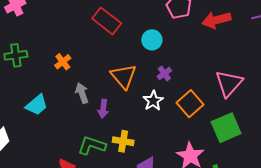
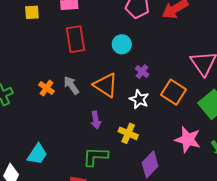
red rectangle: (107, 21) -> (75, 39), turned 60
gray arrow: (82, 93) -> (71, 85), moved
cyan trapezoid: (37, 105) -> (37, 154), moved
yellow cross: (123, 141) -> (128, 133), moved, turned 30

